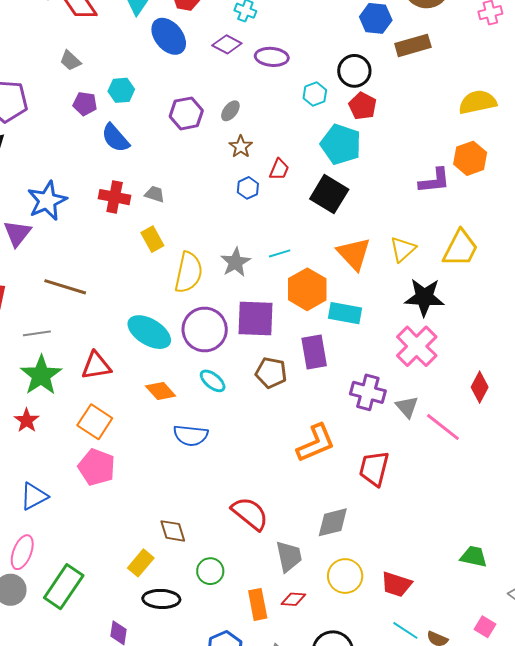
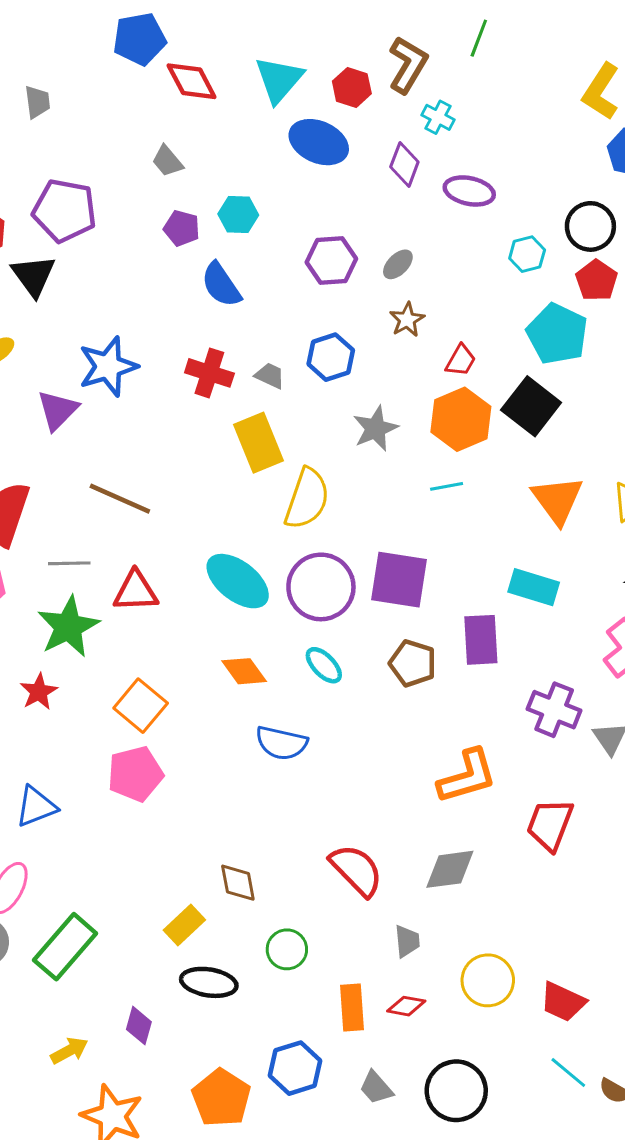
blue ellipse: (169, 36) -> (319, 142), turned -33
purple diamond: (227, 44) -> (404, 164), turned 76
blue hexagon: (248, 188) -> (331, 357), moved, size x1.4
yellow rectangle: (152, 239) -> (259, 443), size x1.5
gray star: (236, 262) -> (375, 429), moved
orange hexagon: (307, 289) -> (461, 419), moved
red triangle: (96, 366) -> (136, 591), moved
pink pentagon: (97, 467) -> (135, 774), turned 30
gray diamond: (333, 522) -> (450, 869), moved
gray trapezoid: (289, 556) -> (407, 941), size x0.7

